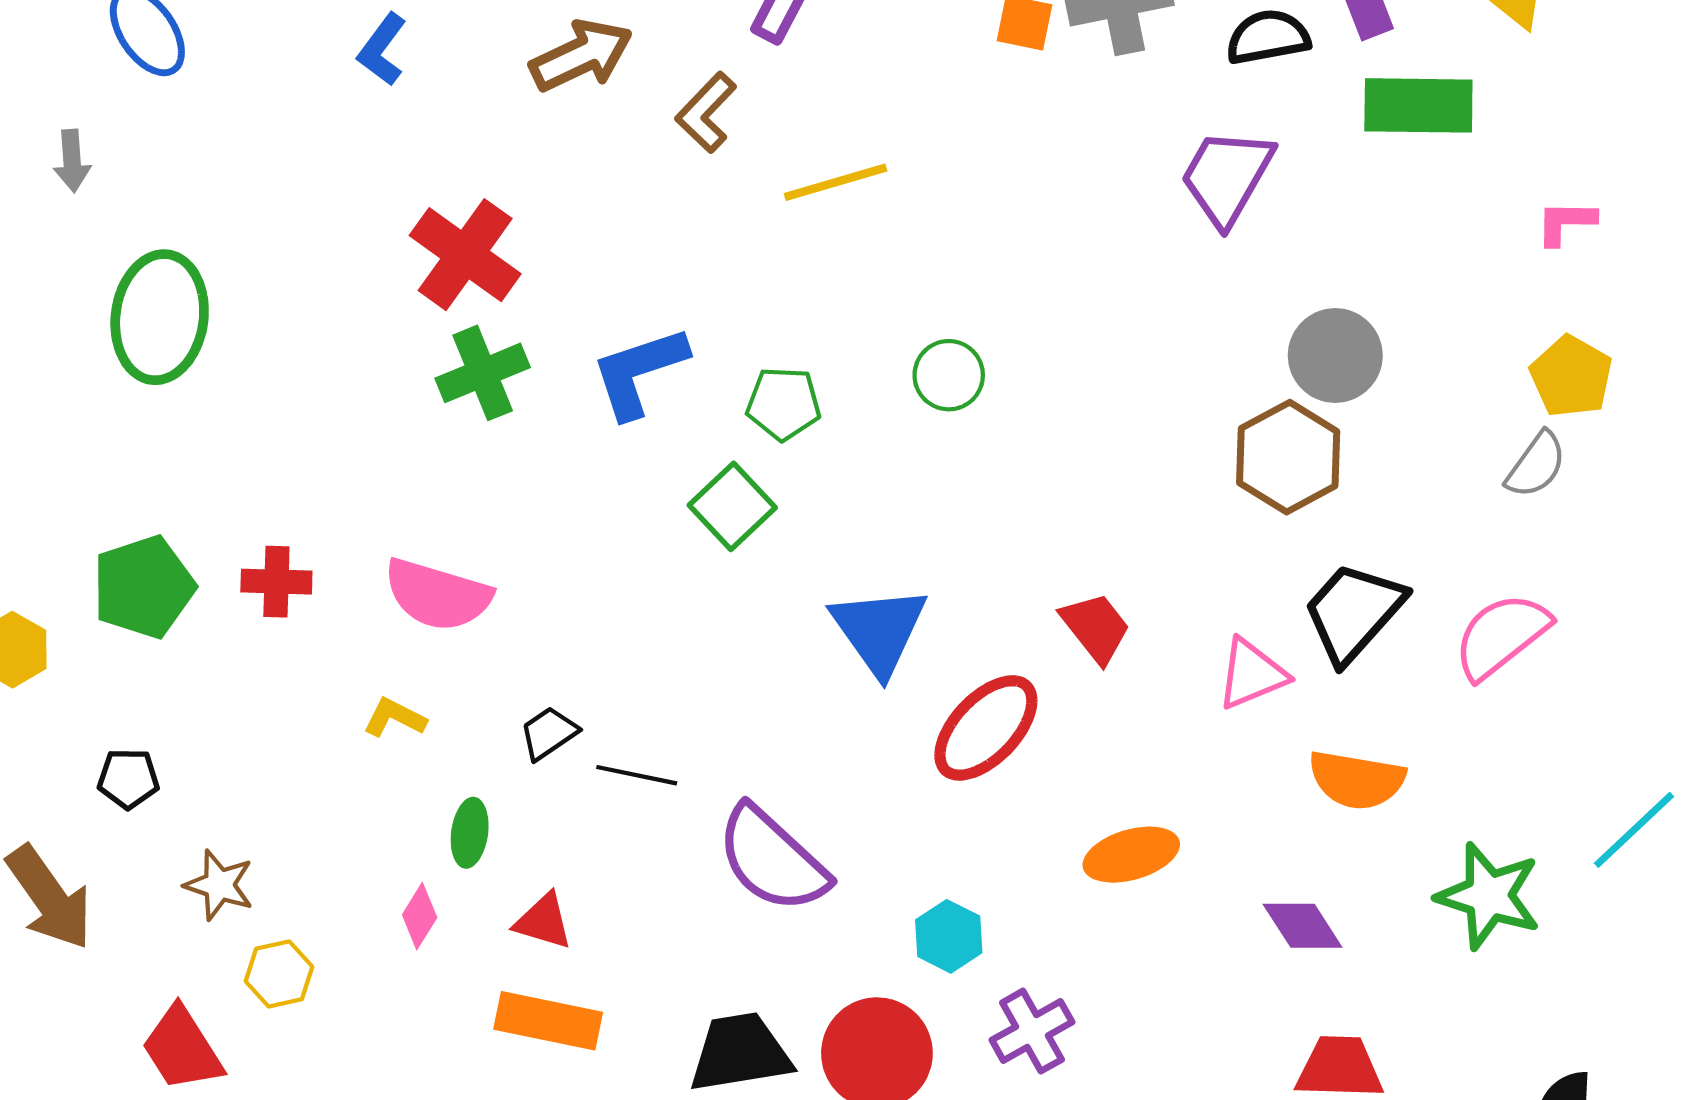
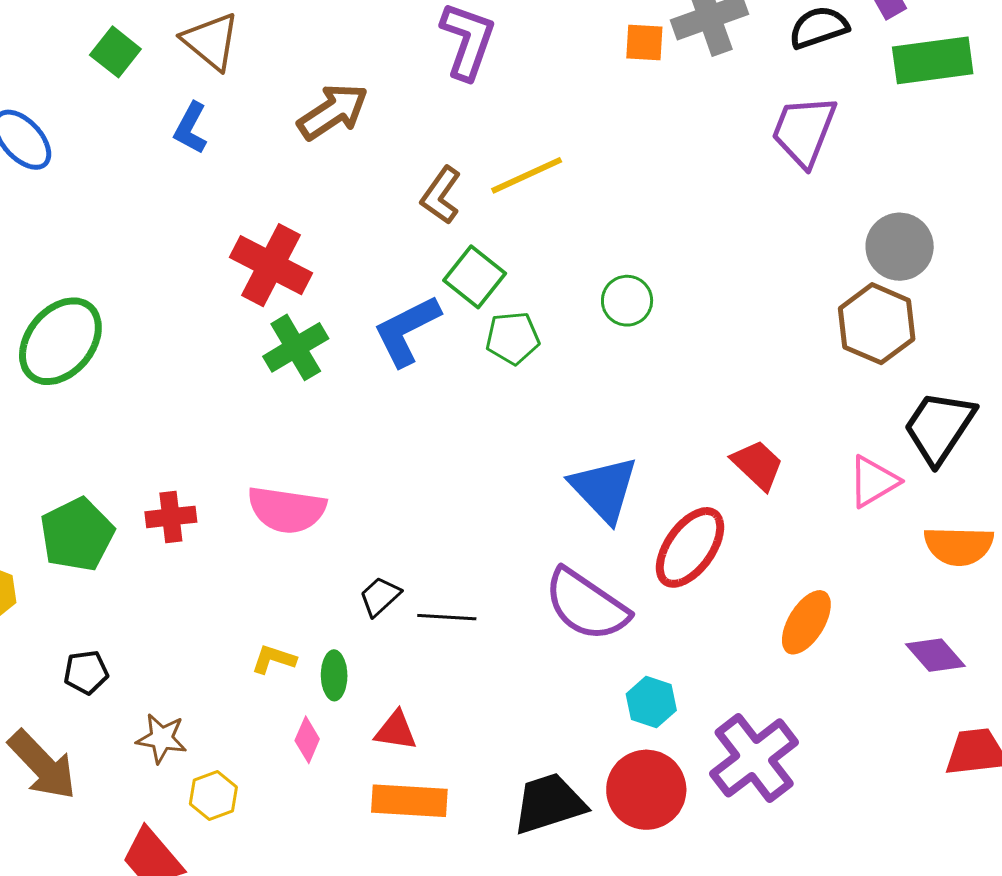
brown L-shape: (706, 112) -> (441, 195), moved
green ellipse: (160, 317) -> (60, 341), turned 40
green square: (732, 506) -> (475, 277), moved
yellow L-shape: (395, 718) -> (274, 659), moved
orange ellipse: (1131, 855) -> (806, 622), turned -34
purple semicircle: (772, 859) -> (586, 605), moved
cyan hexagon: (949, 936) -> (651, 702), moved
purple cross: (1032, 1031) -> (754, 758), size x1.5

